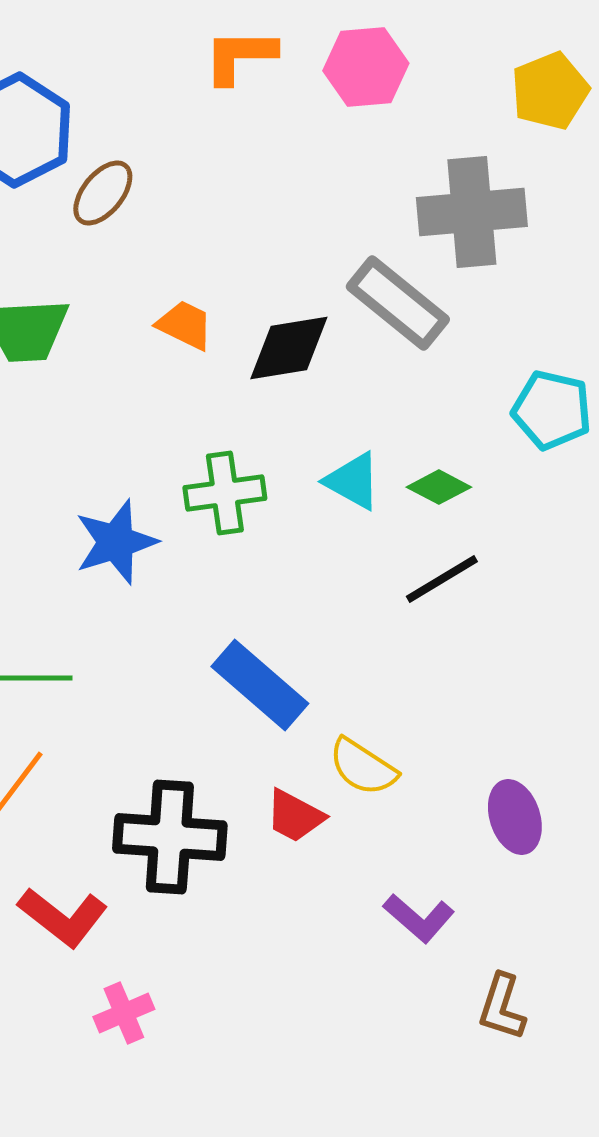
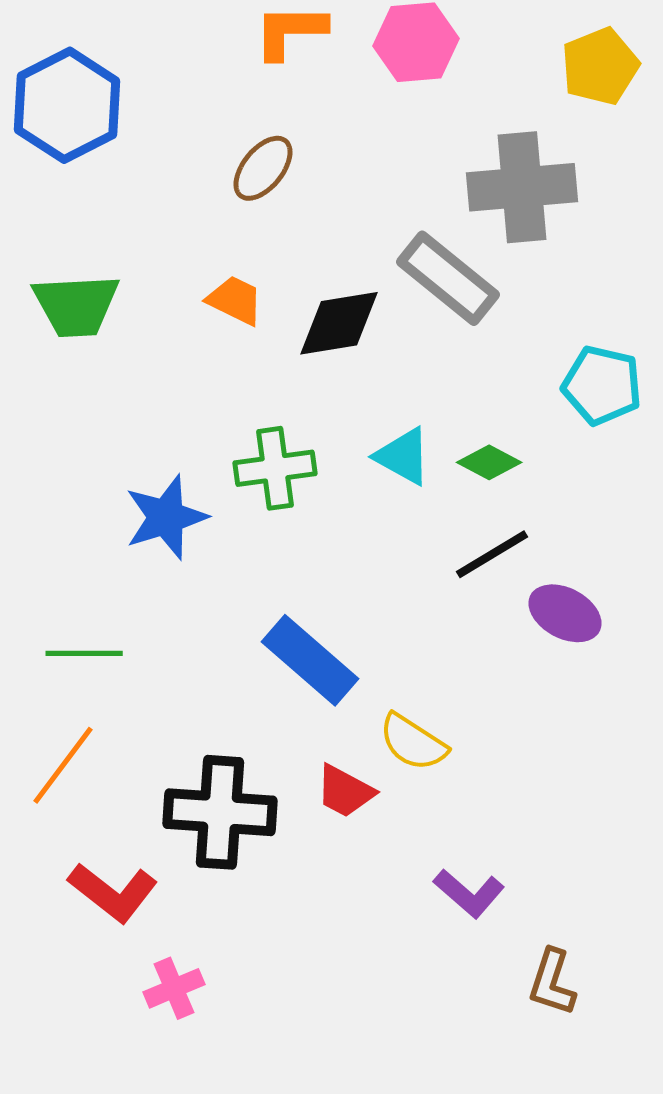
brown ellipse: (103, 193) -> (263, 168), moved
purple ellipse: (515, 817) -> (565, 613), moved, turned -44

